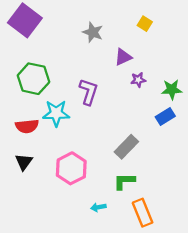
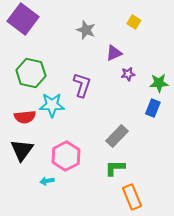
blue rectangle: (165, 116) -> (153, 108), turned -36
black triangle: (24, 162) -> (22, 150), size x1.4
cyan arrow: (98, 207) -> (47, 181), moved

